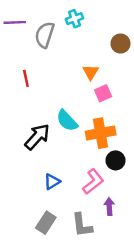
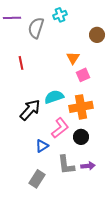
cyan semicircle: (67, 121) -> (54, 97), turned 114
black circle: (116, 160) -> (81, 137), moved
pink L-shape: (93, 182) -> (60, 128), moved
purple arrow: (109, 206) -> (88, 166), turned 88
gray L-shape: (82, 225) -> (66, 165), moved

